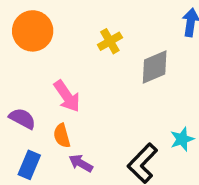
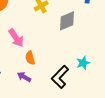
orange semicircle: (62, 136) -> (30, 58), moved

